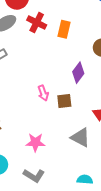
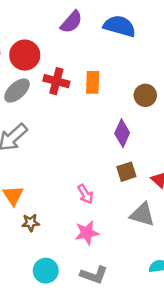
pink arrow: (43, 93) -> (85, 194), moved
brown square: (64, 101) -> (126, 172), moved

